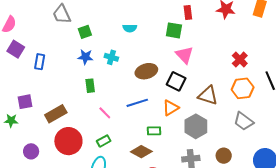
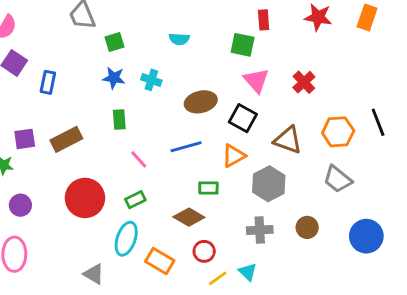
red cross: (240, 59) -> (304, 82), moved
brown rectangle: (56, 114) -> (66, 139), moved
purple circle: (31, 151) -> (20, 205), moved

